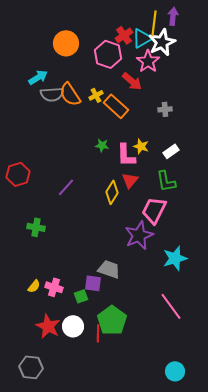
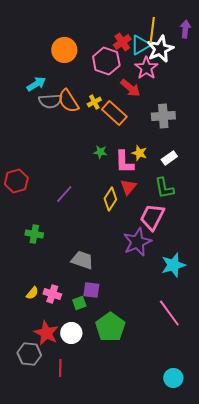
purple arrow: (173, 16) -> (185, 29), moved
gray cross: (165, 109) -> (163, 116), size x1.6
gray trapezoid: (109, 269) -> (82, 260), moved
red line: (98, 333) -> (60, 368), moved
gray hexagon: (31, 367) -> (29, 354), moved

